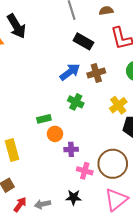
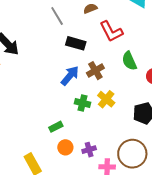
yellow cross: (118, 105) -> (106, 99), moved
orange circle: (55, 134) -> (65, 147), moved

